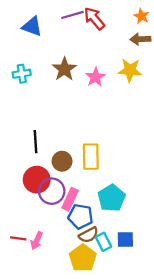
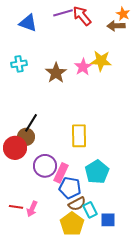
brown arrow: (140, 39) -> (116, 26), moved
brown star: (64, 69) -> (56, 73), moved
yellow star: (130, 70) -> (101, 61), moved
black line: (36, 142) -> (31, 123), turned 36
brown circle: (62, 161) -> (26, 137), moved
red circle: (37, 180) -> (15, 148), moved
blue square: (125, 240) -> (108, 220), moved

